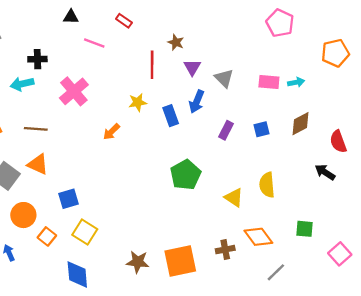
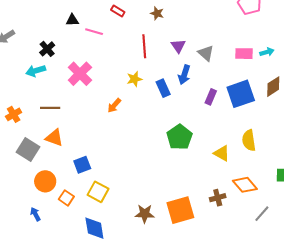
black triangle: (71, 17) -> (72, 20), moved
brown star: (176, 42) -> (157, 13), moved
black cross: (37, 59) -> (47, 49), turned -35
blue square: (261, 129) -> (241, 94), size x2.0

